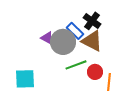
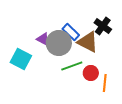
black cross: (92, 21) -> (103, 26), moved
cyan square: (25, 79) -> (21, 59), moved, turned 30

